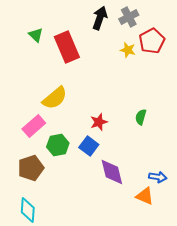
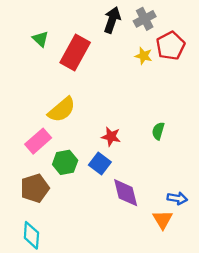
red rectangle: (67, 47) -> (75, 52), turned 52
red star: (99, 122) -> (111, 137), turned 30
orange triangle: (145, 196) -> (163, 220), turned 36

